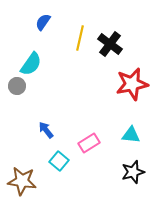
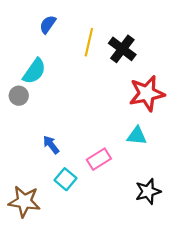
cyan triangle: (131, 135) -> (137, 136), moved

